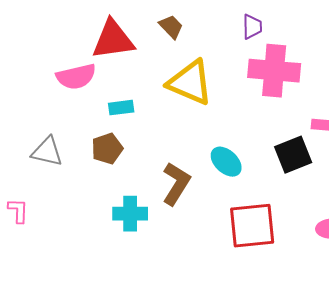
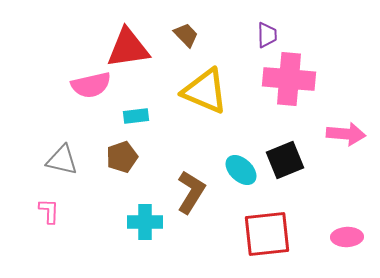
black square: (293, 155) -> (285, 160), moved
pink L-shape: (18, 211) -> (49, 211), moved

